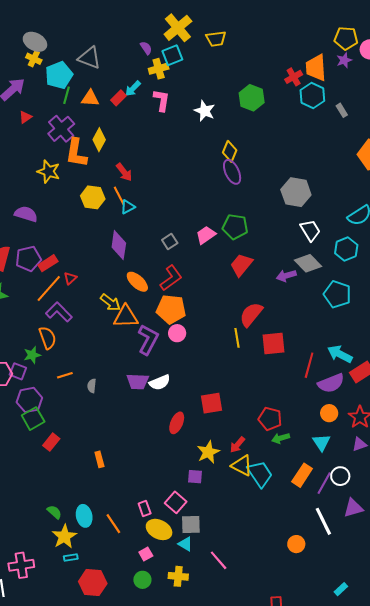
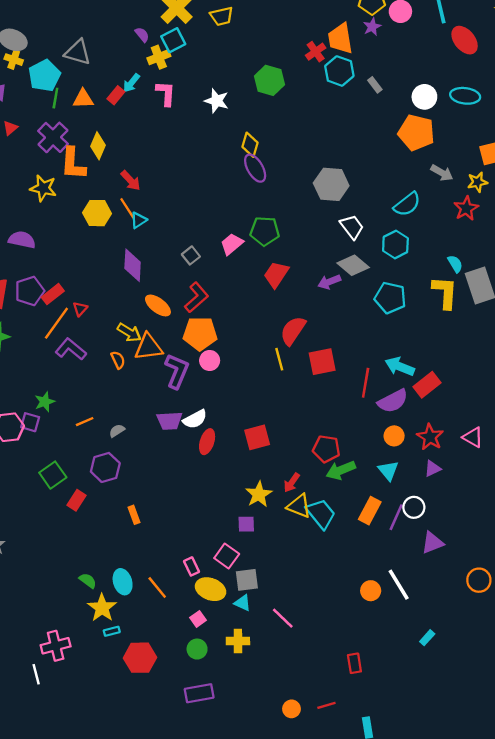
orange semicircle: (47, 338) -> (118, 360), moved, size x0.7
gray semicircle: (92, 386) -> (117, 431), turned 56
purple hexagon: (29, 400) -> (105, 467), moved
red ellipse: (177, 423) -> (207, 442), moved
green arrow: (281, 438) -> (341, 470), size x1.4
white line: (323, 521) -> (399, 585), moved

